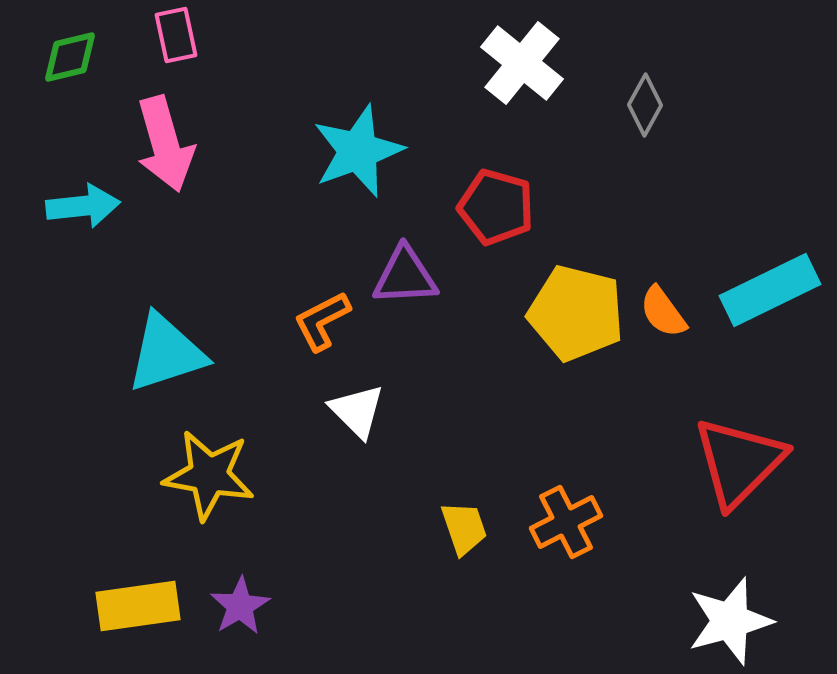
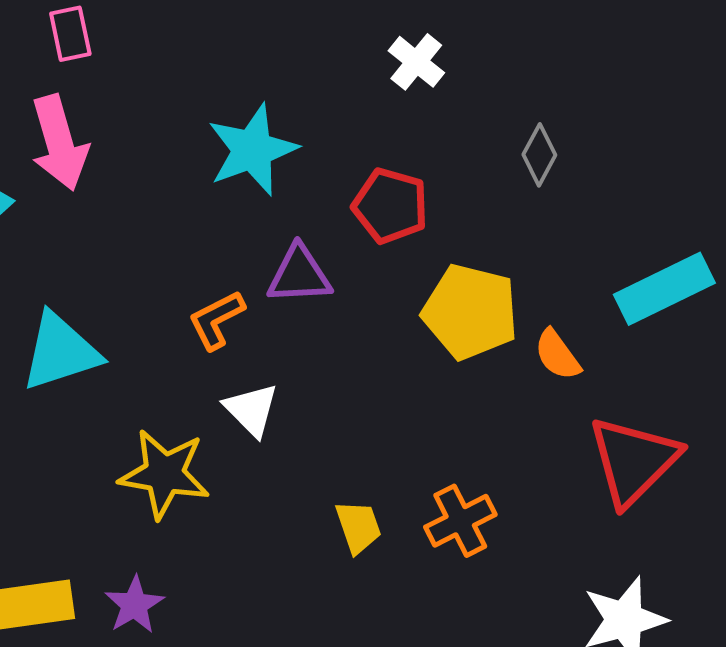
white cross: (522, 63) -> (416, 62), size x0.7
gray diamond: (645, 105) -> (539, 155), moved
orange semicircle: (663, 312) -> (557, 355), moved
yellow star: (209, 475) -> (164, 474), moved

